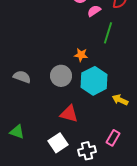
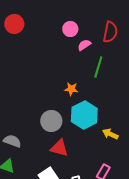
gray circle: (61, 76) -> (51, 121), moved
gray semicircle: (22, 77) -> (12, 141), moved

